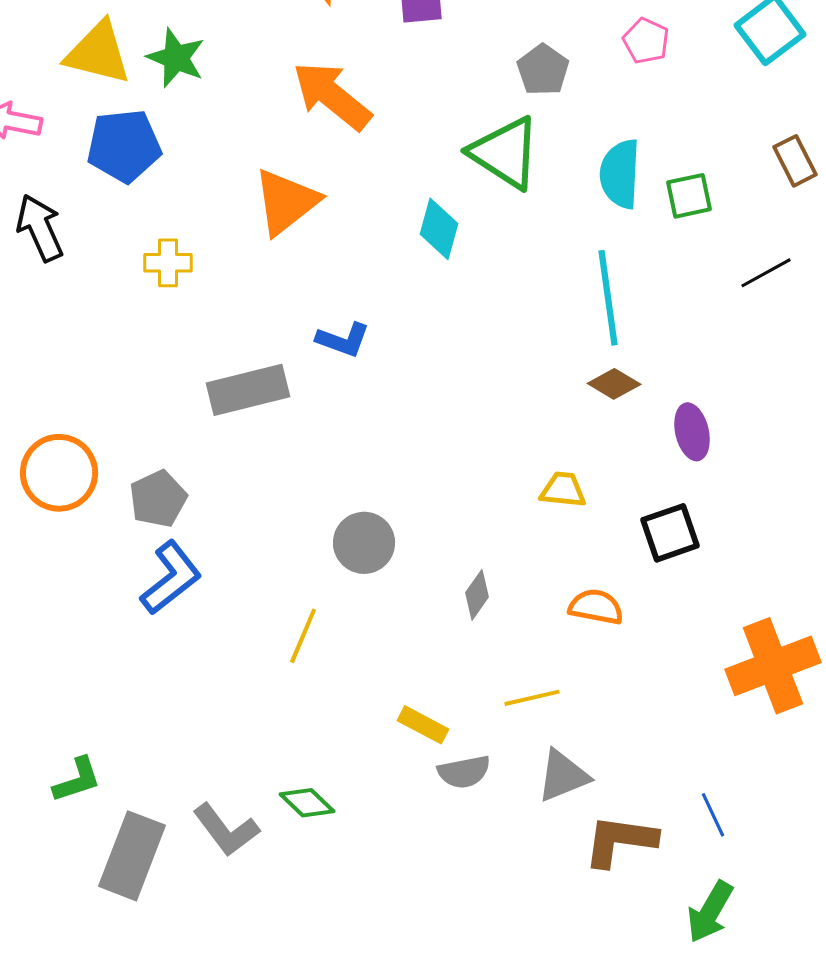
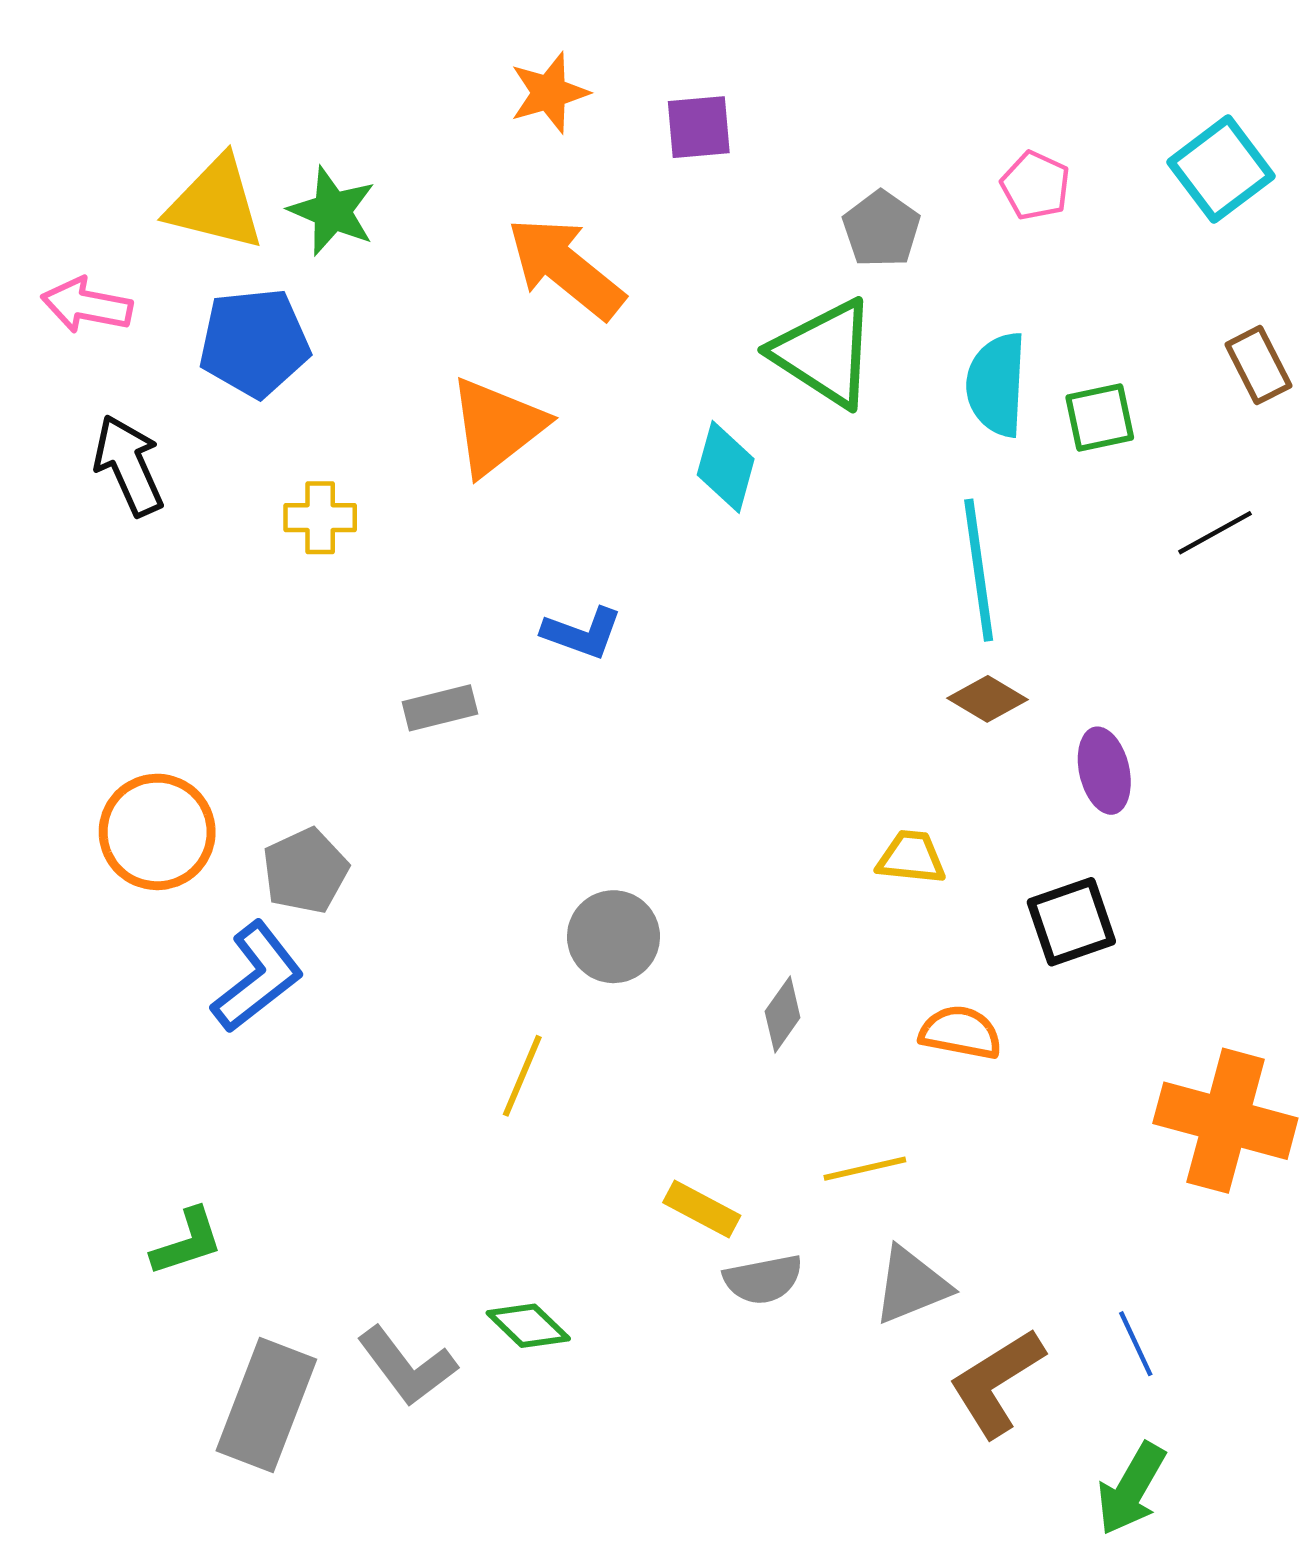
gray rectangle: (248, 390) -> (440, 708), size x0.6
blue L-shape: (171, 578) -> (257, 977), moved
orange cross: (773, 666) -> (1225, 1121), turned 36
green L-shape: (77, 780) -> (187, 1242), moved
brown L-shape: (620, 841) -> (997, 1383), turned -40

